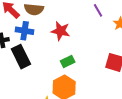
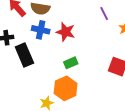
blue cross: (25, 31) -> (41, 30), moved

